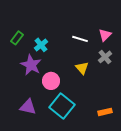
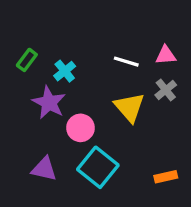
pink triangle: (105, 35) -> (166, 55), turned 40
yellow triangle: (82, 68) -> (129, 107), size x1.5

